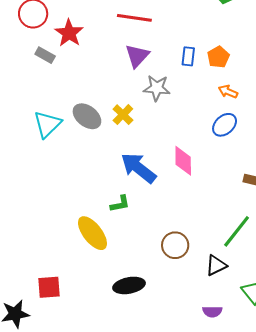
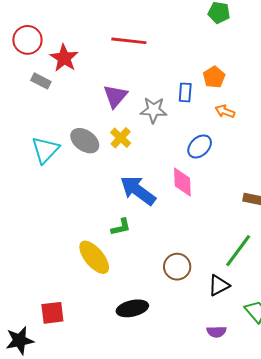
purple triangle: (137, 56) -> (115, 96), moved
blue rectangle: (188, 56) -> (185, 92), moved
blue ellipse: (225, 125) -> (200, 146), moved

